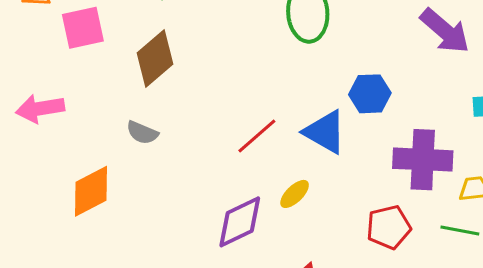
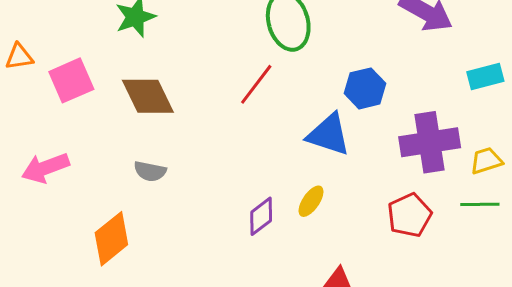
brown diamond: (155, 58) -> (148, 96), turned -64
red line: (257, 136) -> (256, 84), moved
purple diamond: (240, 222) -> (261, 216), moved, size x0.7

